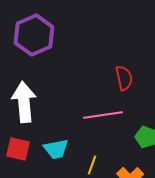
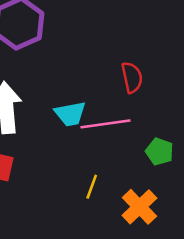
cyan trapezoid: (56, 149) -> (70, 114), moved

